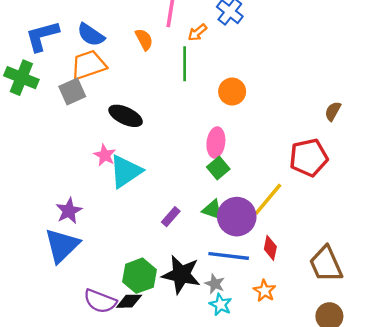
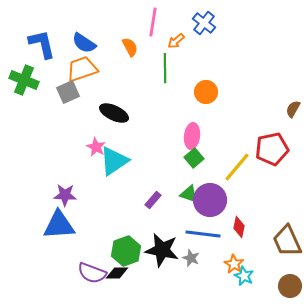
blue L-shape: (42, 36) -> (42, 44), turned 92
yellow line: (268, 199) -> (237, 167), moved
purple star: (69, 211) -> (65, 195), turned 30
blue triangle: (62, 246) -> (59, 225), turned 40
cyan star: (221, 305) -> (244, 276), moved

